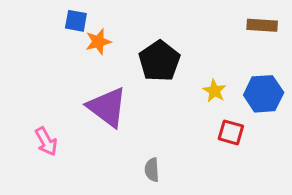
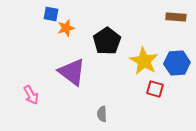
yellow star: (214, 91) -> (144, 61), size x1.8

